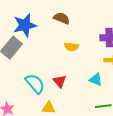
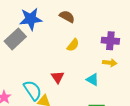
yellow semicircle: (71, 47) -> (73, 45), turned -64
cyan semicircle: (35, 84) -> (33, 90), moved

